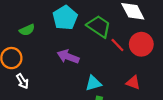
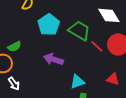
green semicircle: (27, 30) -> (14, 47), moved

